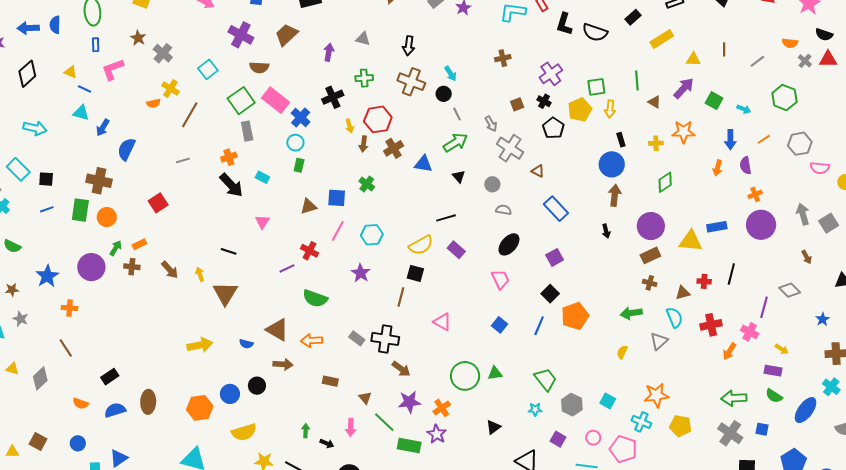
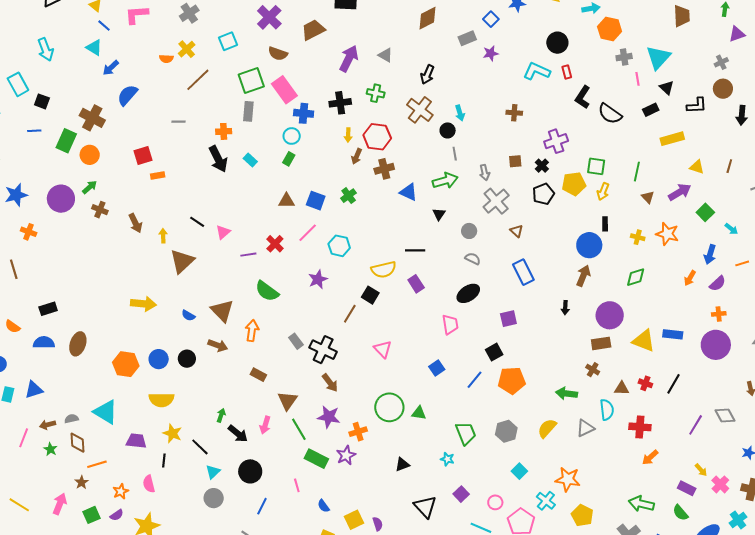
purple arrow: (329, 52) -> (349, 59), size x1.5
blue cross: (301, 117) -> (304, 113), turned 36
cyan arrow: (35, 128) -> (46, 49), turned 40
purple semicircle: (746, 165) -> (717, 284), turned -138
pink triangle: (262, 222) -> (223, 232), moved
orange rectangle: (139, 244) -> (158, 176), moved
pink cross: (750, 332) -> (720, 484), moved
orange arrow: (312, 341) -> (252, 331), turned 85
yellow semicircle: (622, 352) -> (547, 428), size x1.5
brown triangle: (365, 398) -> (287, 401), size x1.5
gray hexagon: (572, 405) -> (506, 431), moved
black arrow: (327, 443) -> (238, 434), size x1.5

